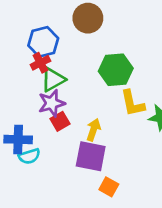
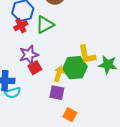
green hexagon: (116, 70) -> (75, 68), moved
green triangle: (53, 80) -> (45, 25), moved
purple square: (91, 156) -> (57, 93), size x0.7

